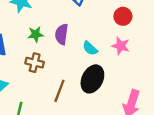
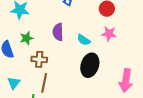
green star: (36, 34) -> (27, 38), moved
brown line: (59, 91) -> (44, 83), moved

